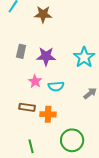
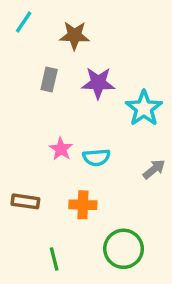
gray rectangle: (21, 51) -> (49, 80), moved
purple star: (46, 56) -> (98, 83), moved
brown rectangle: (27, 107) -> (25, 201), moved

